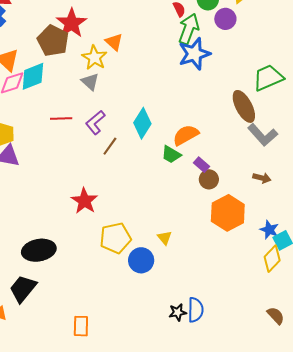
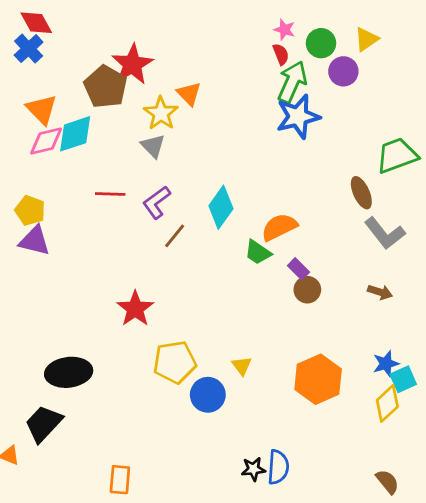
brown ellipse: (244, 106) -> (361, 193), size x0.7
orange hexagon: (228, 213) -> (318, 379), moved
blue star: (269, 230) -> (386, 364), turned 30

